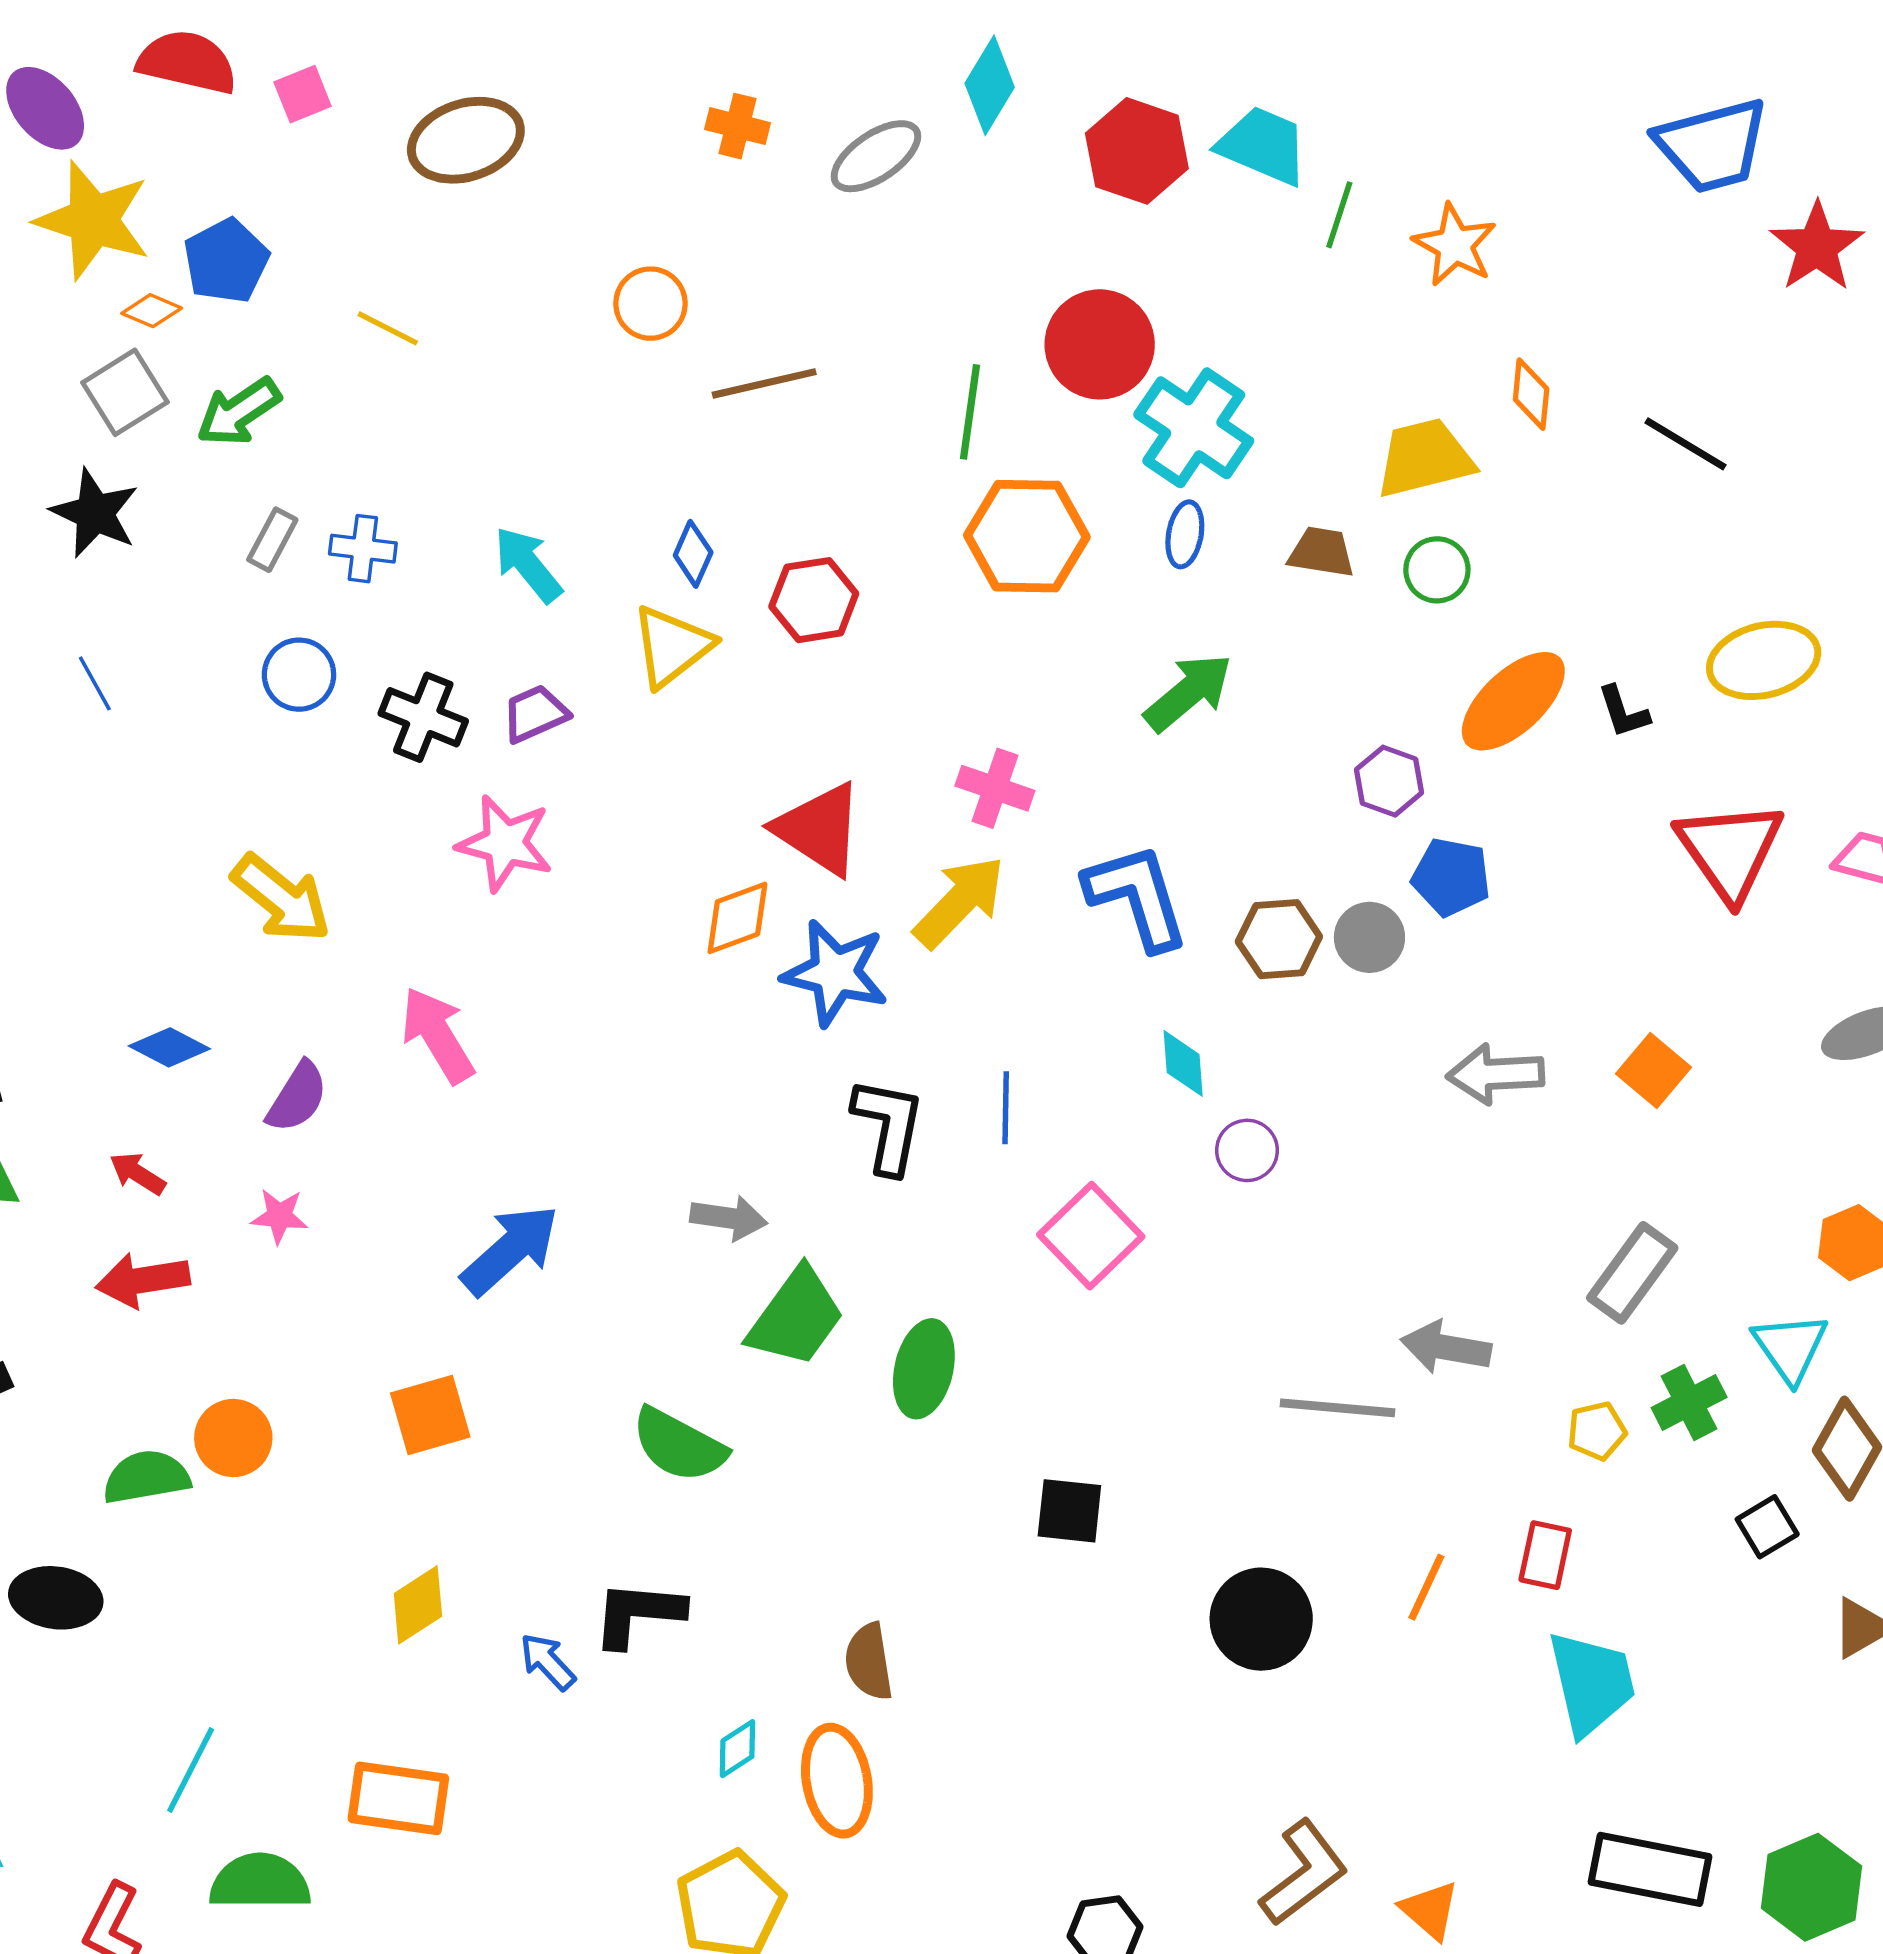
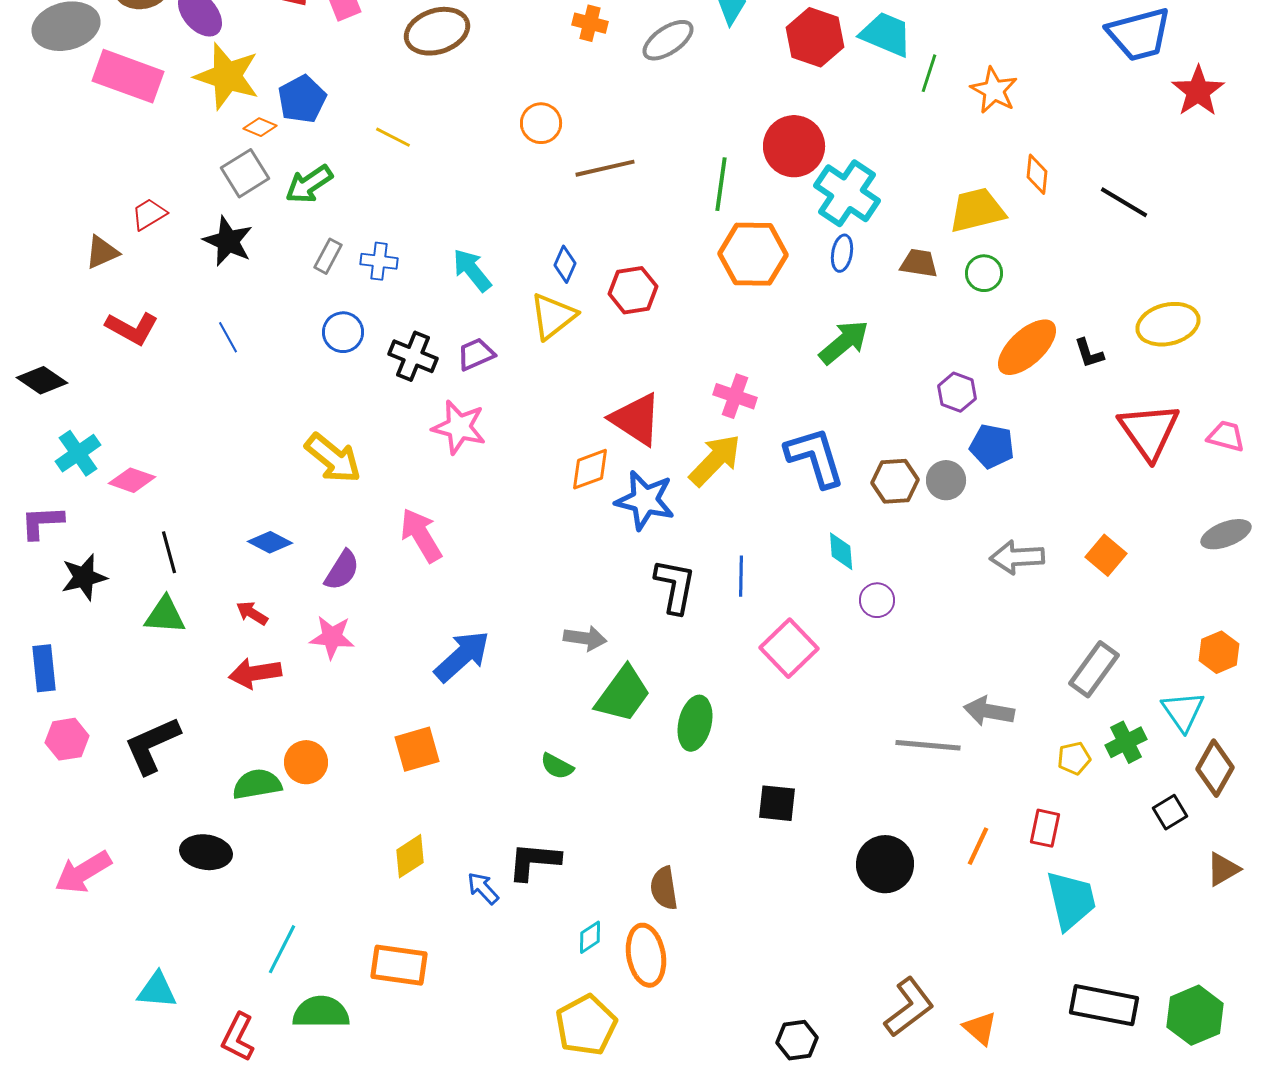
pink star: (279, 1216) -> (332, 637), size x1.4
green semicircle: (679, 1445) -> (557, 766), size x0.6

